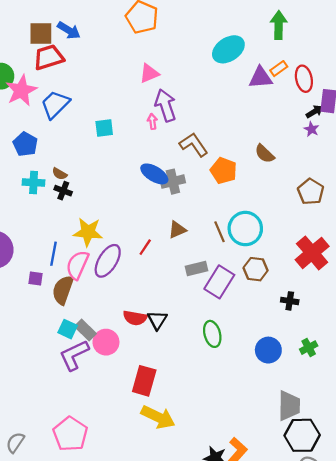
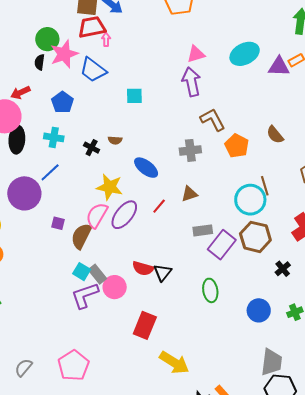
cyan ellipse: (228, 49) -> (245, 54), moved
pink triangle: (149, 73) -> (196, 54), moved
blue trapezoid: (55, 104) -> (93, 70), turned -104
pink arrow: (152, 121) -> (106, 40), moved
brown semicircle: (60, 174) -> (115, 140), moved, turned -32
blue ellipse: (154, 174) -> (146, 168), moved
cyan cross: (34, 183) -> (54, 137), moved
brown line: (220, 232) -> (265, 186), moved
blue line: (53, 254) -> (50, 172), moved, turned 30
brown hexagon: (256, 269) -> (255, 237), size x1.4
black cross: (290, 301) -> (283, 269), turned 35
yellow arrow: (158, 417) -> (174, 363), moved

